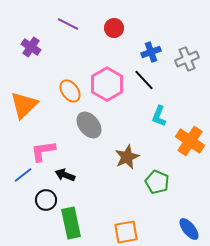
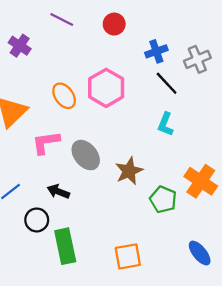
black line: (144, 80) -> (167, 83), moved
gray ellipse: (89, 125) -> (86, 155), moved
orange cross: (190, 141) -> (201, 181), moved
pink L-shape: (43, 151) -> (46, 143), moved

